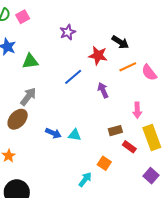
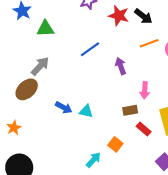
red star: (98, 55) -> (119, 16), moved
pink arrow: (137, 110) -> (145, 90), moved

